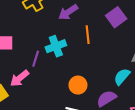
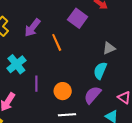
cyan cross: (56, 46) -> (16, 64), moved
purple line: (36, 59) -> (36, 84), moved

